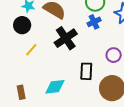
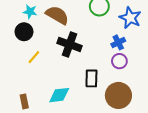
blue cross: (94, 22) -> (118, 42), moved
black cross: (66, 38) -> (70, 44), turned -35

